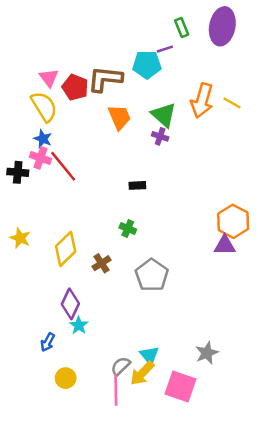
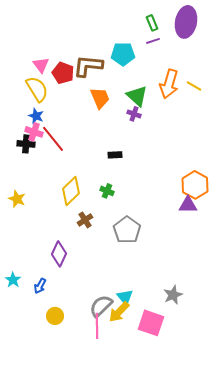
purple line: (165, 49) -> (153, 41), moved
black cross: (18, 172) -> (26, 144), moved
yellow diamond: (66, 249) -> (71, 191), moved
cyan star: (79, 325) -> (13, 280), moved
gray semicircle: (121, 366) -> (101, 306), size x1.4

